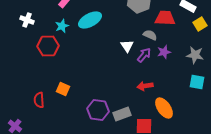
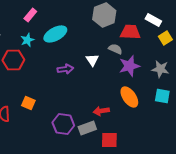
purple star: (164, 52) -> (129, 66), size x1.5
purple arrow: (144, 55) -> (65, 69), moved, turned 42
red arrow: (145, 86) -> (101, 111), moved
orange ellipse: (164, 108) -> (129, 97), moved

